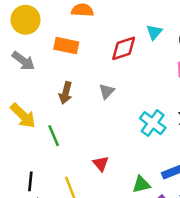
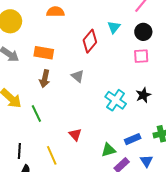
orange rectangle: (66, 46) -> (44, 53), moved
red diamond: (124, 48) -> (90, 41), turned -30
gray triangle: (107, 91) -> (78, 76), turned -32

